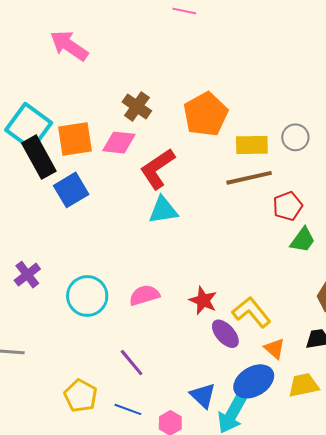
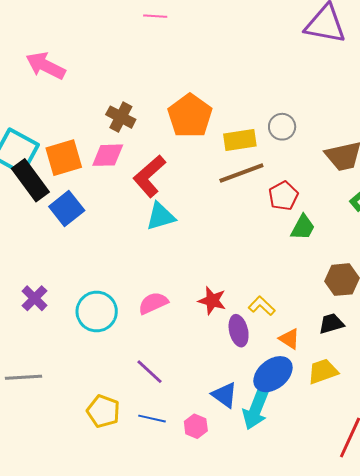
yellow L-shape: (252, 312) -> (262, 306), size x0.7
purple ellipse: (225, 334) -> (239, 331), turned 36

